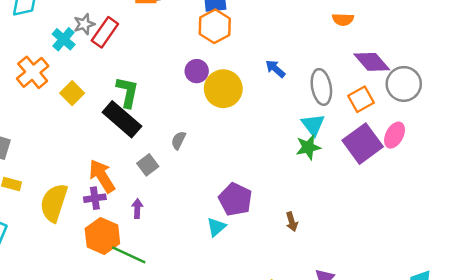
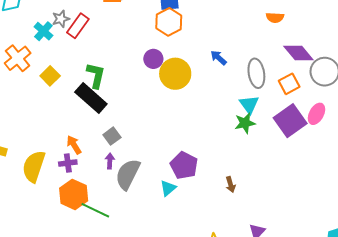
gray semicircle: (179, 140) -> (128, 174), moved, size x2.0
orange arrow: (102, 176) -> (74, 145), size x0.7
purple arrow: (137, 208) -> (110, 161), moved

